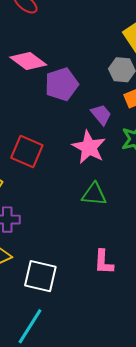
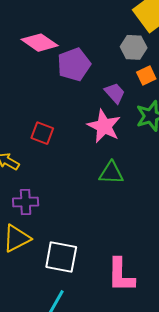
red square: (27, 152) -> (42, 133), size x0.7
pink L-shape: (104, 262) -> (121, 275), moved, size x1.4

